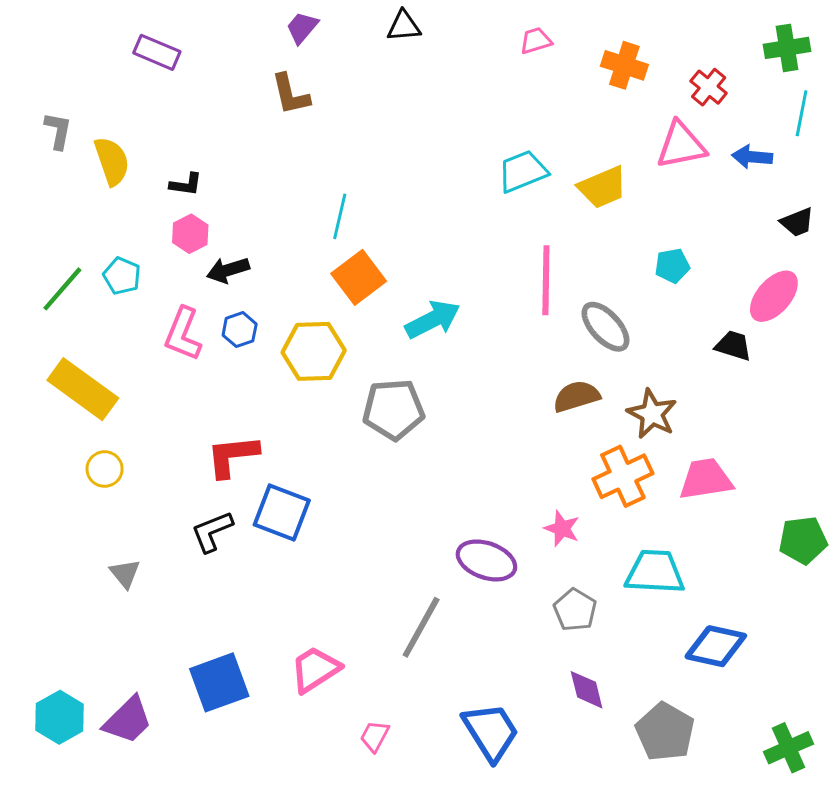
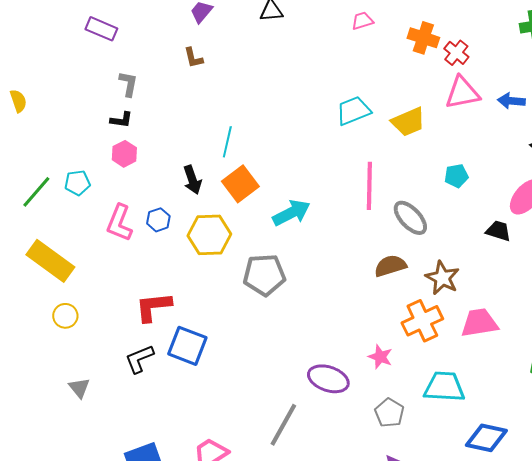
red cross: (709, 87) -> (456, 53), moved
brown L-shape: (290, 94) -> (193, 58), size x0.7
gray L-shape: (58, 131) -> (128, 84), moved
yellow semicircle: (112, 161) -> (18, 101), moved, size x0.7
black arrow: (228, 270) -> (192, 180), moved, turned -92
cyan pentagon: (122, 276) -> (77, 183), turned -30

